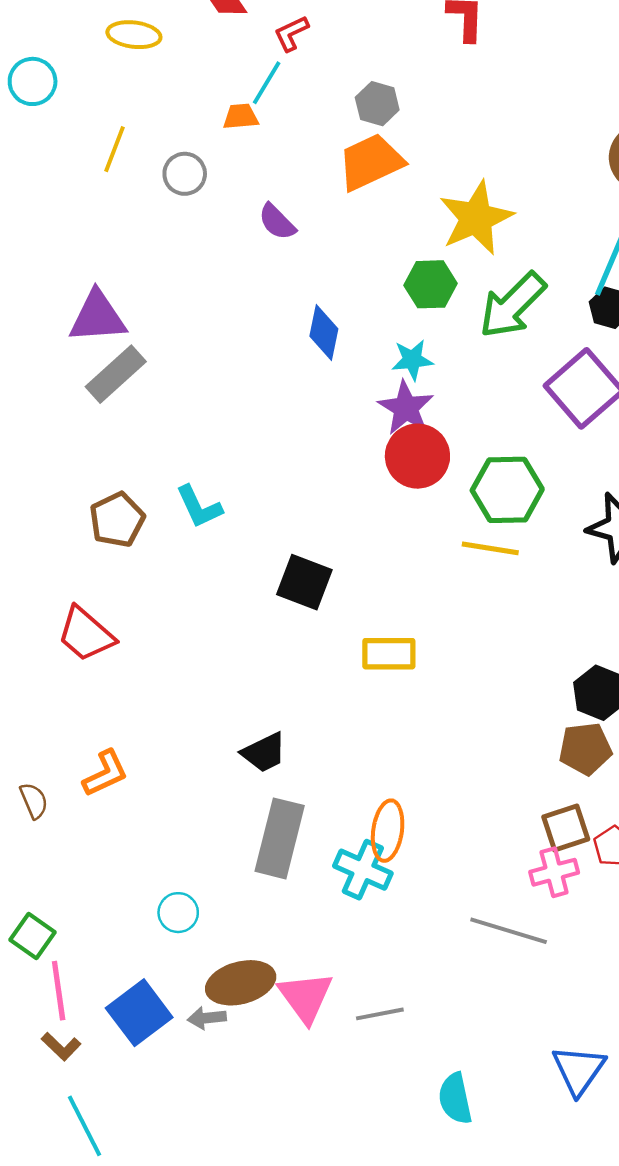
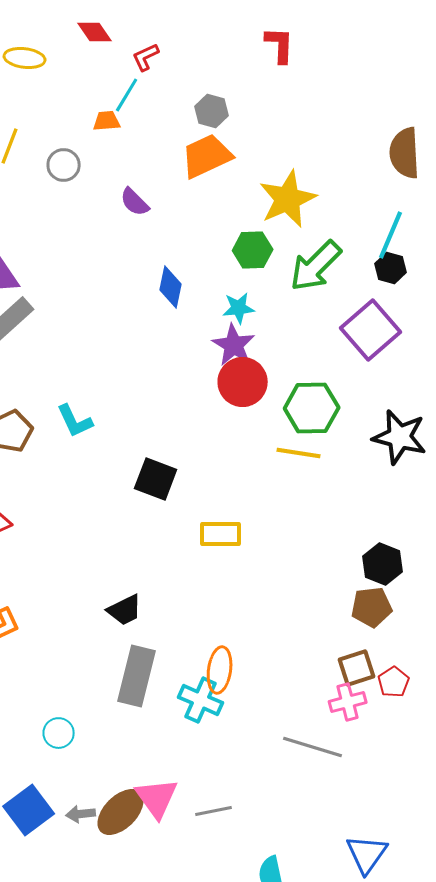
brown ellipse: (241, 983) -> (121, 812), moved, turned -30

